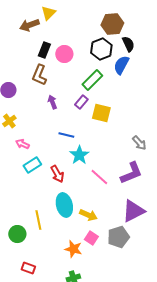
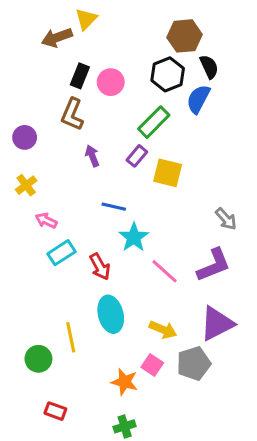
yellow arrow: (88, 215) -> (163, 330), moved

